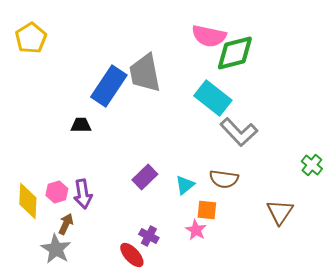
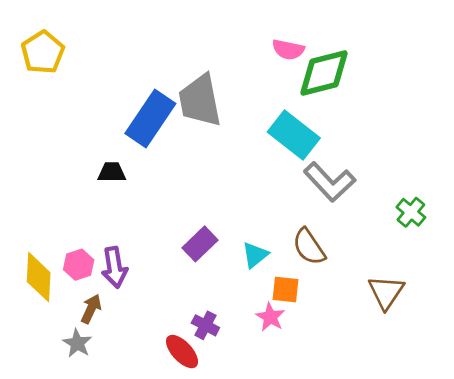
pink semicircle: (209, 36) -> (288, 50), size x0.7
green cross: (312, 165) -> (411, 212), moved
brown semicircle: (224, 179) -> (309, 247), turned 48
gray star: (56, 249) -> (77, 343), size x0.7

